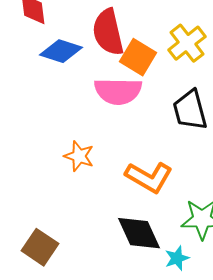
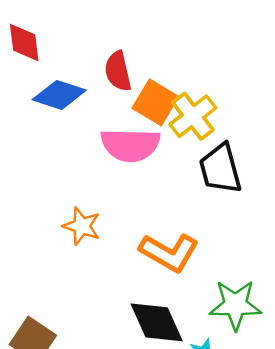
red semicircle: (108, 32) -> (118, 71), size x0.7
yellow cross: (187, 43) -> (193, 116), moved

